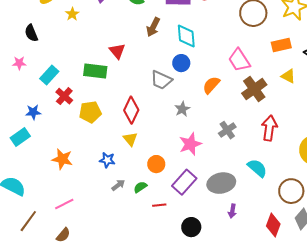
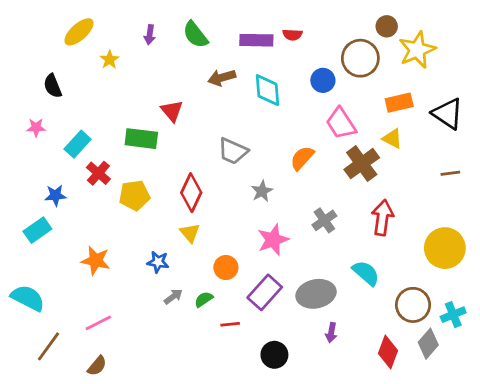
brown arrow: (153, 27) -> (222, 78), turned 48
blue circle: (181, 63) -> (323, 80), moved
yellow triangle: (288, 76) -> (392, 139), moved

